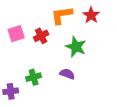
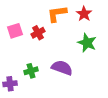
green star: (76, 47) -> (87, 43), moved
purple semicircle: (67, 74) -> (62, 68), size x1.5

